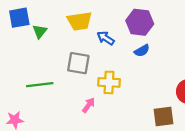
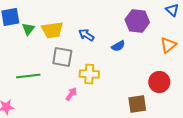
yellow trapezoid: (79, 21) -> (52, 30), moved
purple hexagon: (140, 22) -> (137, 21), moved

